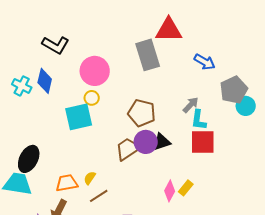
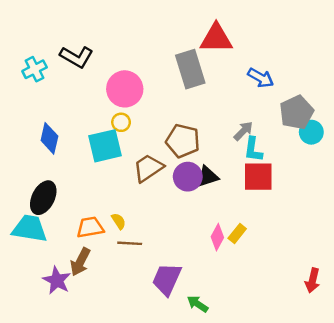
blue diamond: (45, 81) -> (49, 138), moved
cyan cross: (22, 86) -> (35, 69), moved, turned 36
brown trapezoid: (128, 149) -> (148, 168), moved
yellow semicircle: (90, 178) -> (119, 221), turned 112
brown line: (99, 196) -> (130, 243), turned 36

